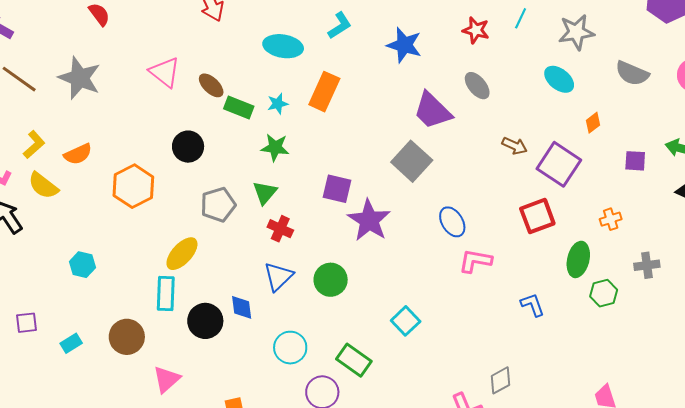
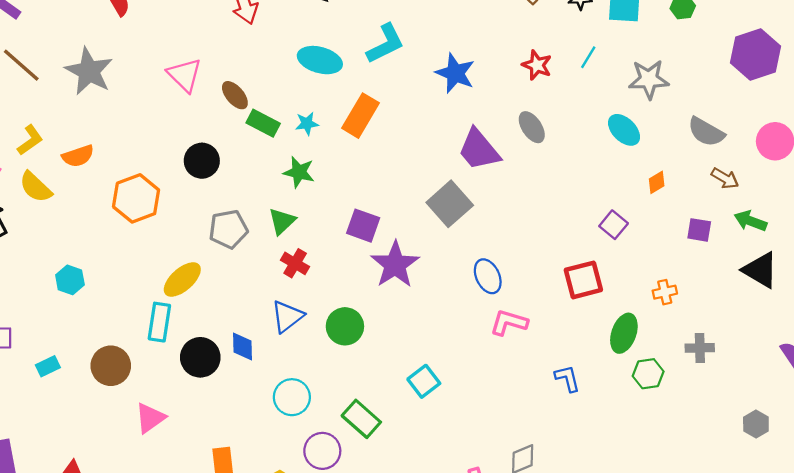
cyan L-shape: (340, 26) -> (385, 44), size x1.4
brown arrow: (515, 146) -> (725, 178), moved
purple square: (559, 164) -> (614, 225), size x0.6

